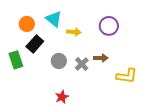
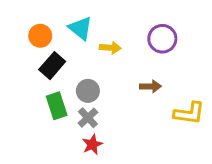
green rectangle: (16, 60) -> (57, 106), moved
gray cross: (82, 64) -> (88, 118), moved

